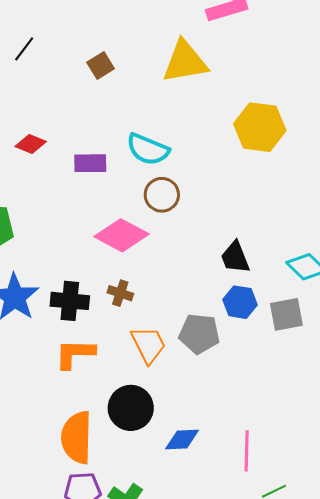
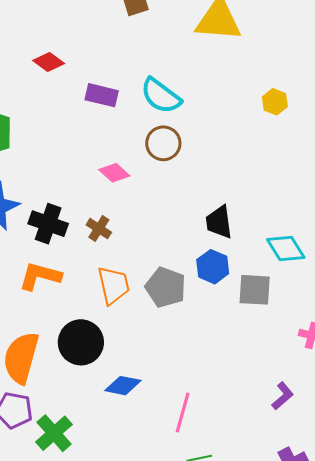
yellow hexagon: (260, 127) -> (275, 102), size x0.5
pink diamond: (122, 235) -> (114, 173), size x0.6

